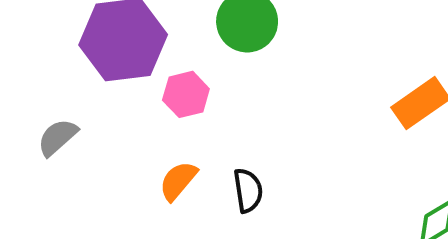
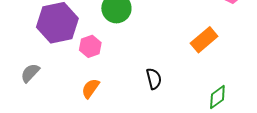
black semicircle: (248, 190) -> (154, 79), moved

